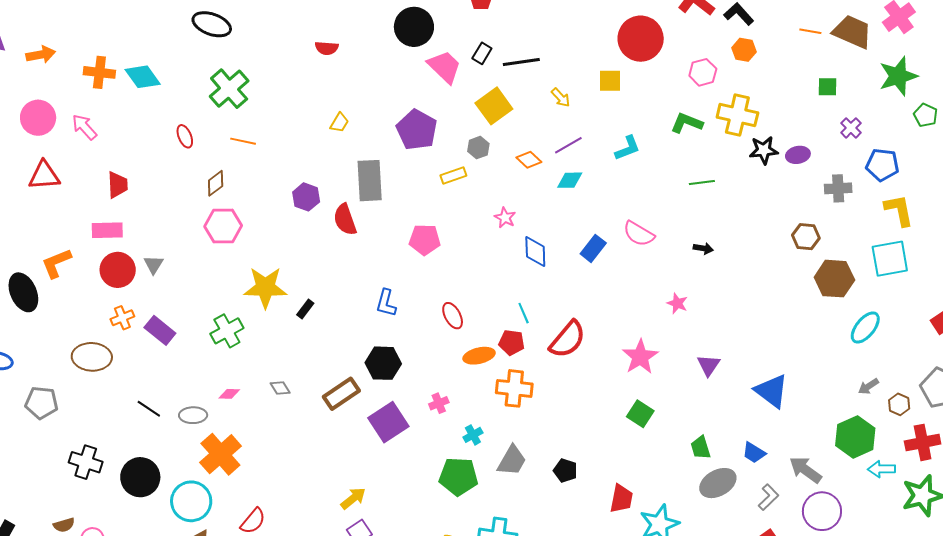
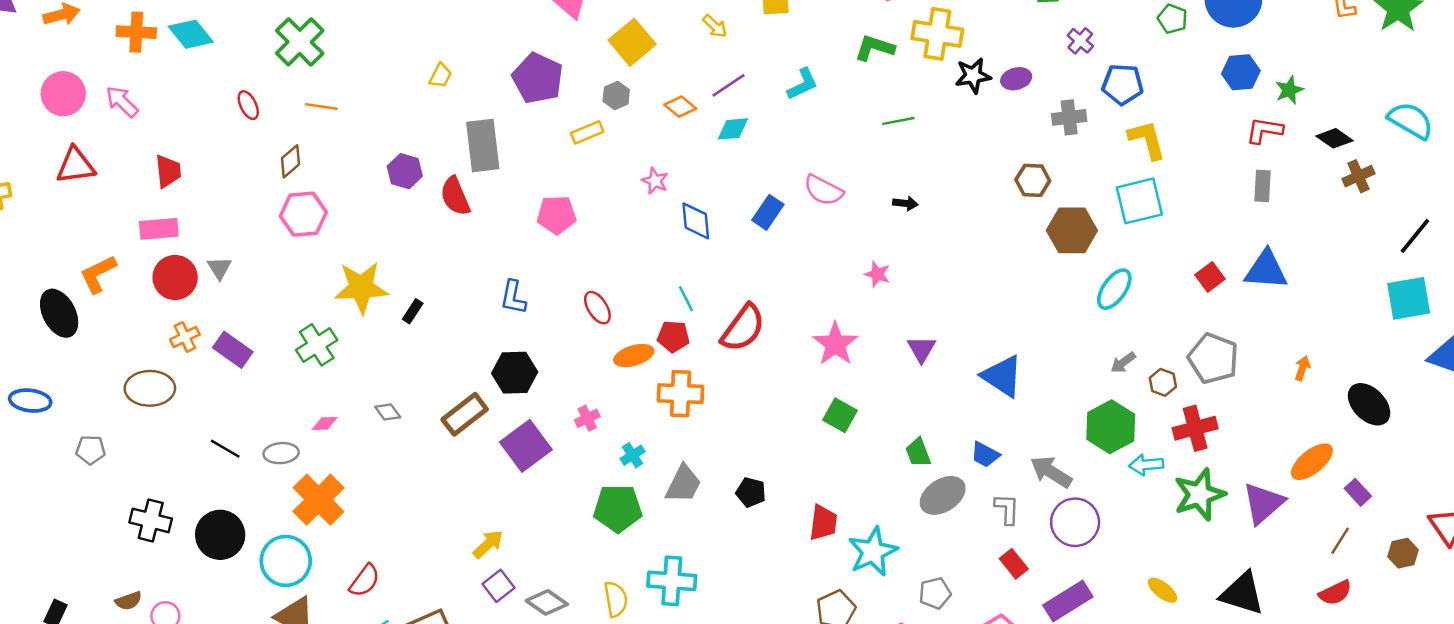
gray pentagon: (41, 403) -> (91, 450), size x0.7
gray L-shape: (768, 497) -> (1007, 509), turned -40

